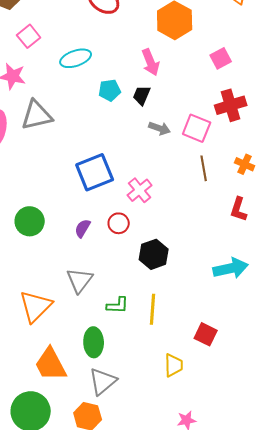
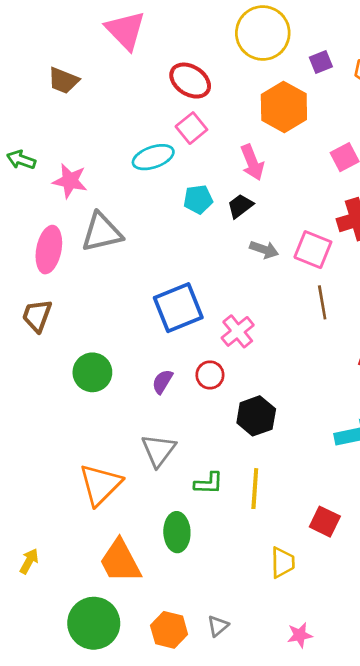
pink square: (29, 36) -> (191, 128), moved
black trapezoid: (142, 95) -> (240, 206), turned 30
gray triangle: (103, 381) -> (218, 626), moved, size x0.6

